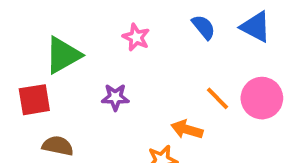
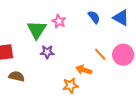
green triangle: (63, 55) -> (37, 30), moved, turned -30

